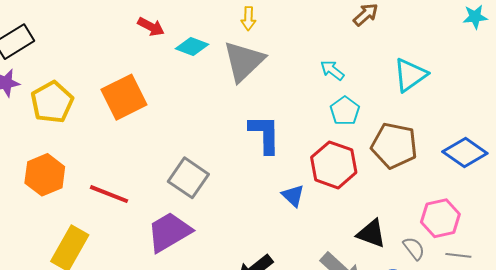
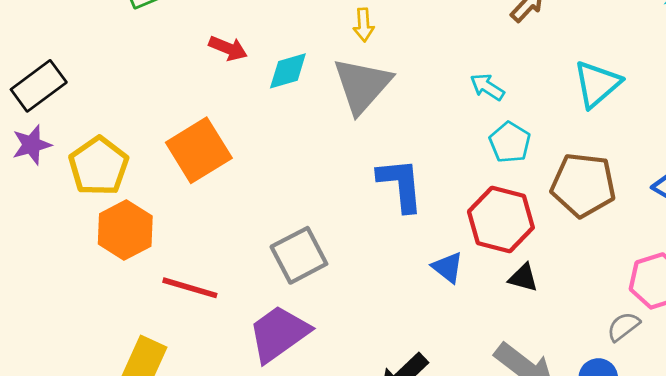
cyan diamond: (192, 46) -> (288, 71), turned -32
orange hexagon: (45, 175) -> (125, 230), moved
gray square: (188, 178) -> (299, 255), turned 33
black triangle: (371, 234) -> (523, 278), moved, size x0.7
gray semicircle: (414, 248) -> (623, 327), turned -85

